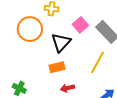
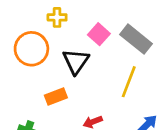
orange rectangle: (57, 67) -> (56, 97), moved

